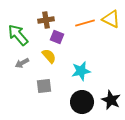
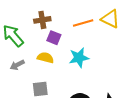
yellow semicircle: (49, 56) -> (45, 58), turned -35
cyan star: (81, 71) -> (79, 58), moved

